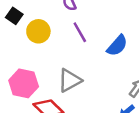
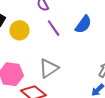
blue semicircle: (117, 46) -> (83, 24), moved

